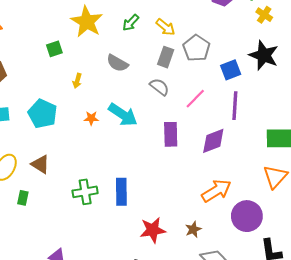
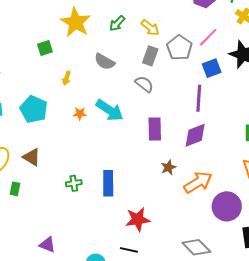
pink line: (195, 99) -> (208, 37), moved
purple line: (235, 106) -> (199, 98), moved
green cross: (85, 192) -> (74, 183), size x0.7
brown star: (193, 229) -> (168, 167), moved

